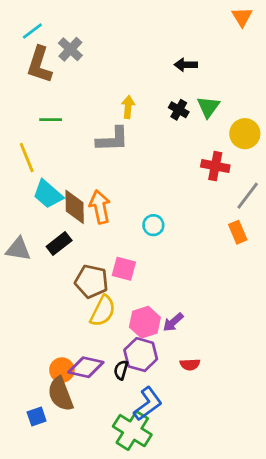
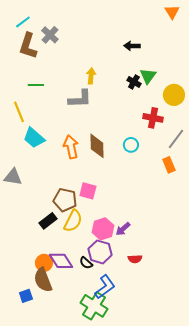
black cross: (179, 110) -> (134, 82), moved
brown diamond: (75, 207) -> (97, 146), moved
cyan circle: (153, 225) -> (131, 145), moved
black rectangle: (59, 243) -> (48, 221), moved
purple diamond: (86, 367) -> (61, 261), turned 45
black semicircle: (121, 370) -> (86, 263), turned -64

